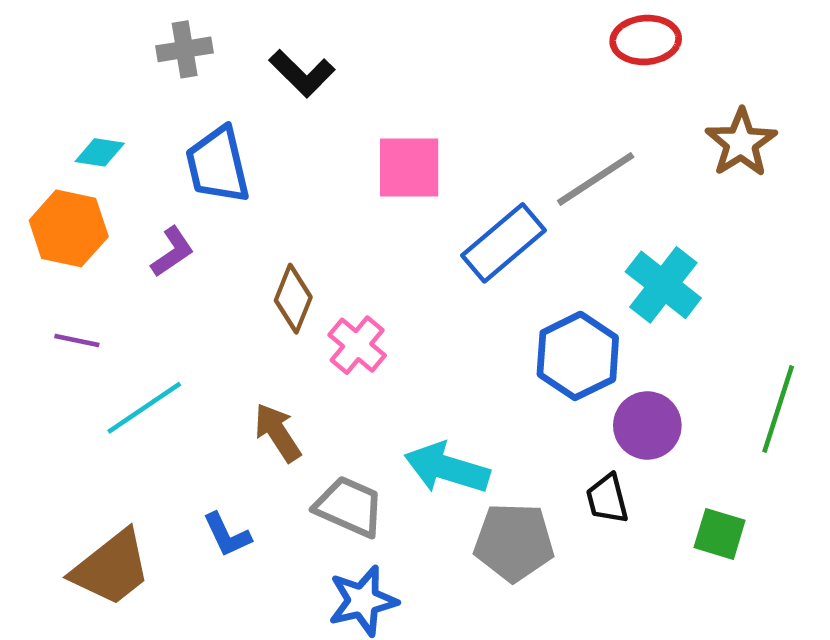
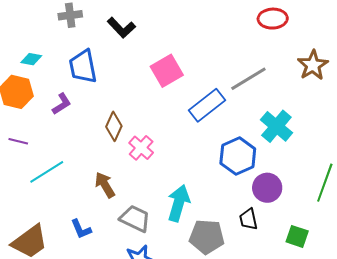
pink square: (409, 168) -> (167, 71), turned -32
cyan arrow: (447, 468) -> (179, 203), turned 87

